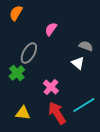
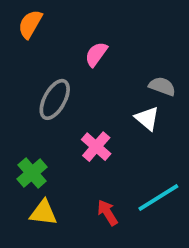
green cross: (17, 73) -> (32, 173), moved
pink cross: (51, 87) -> (96, 147), moved
red arrow: (57, 113) -> (107, 213), size x0.6

